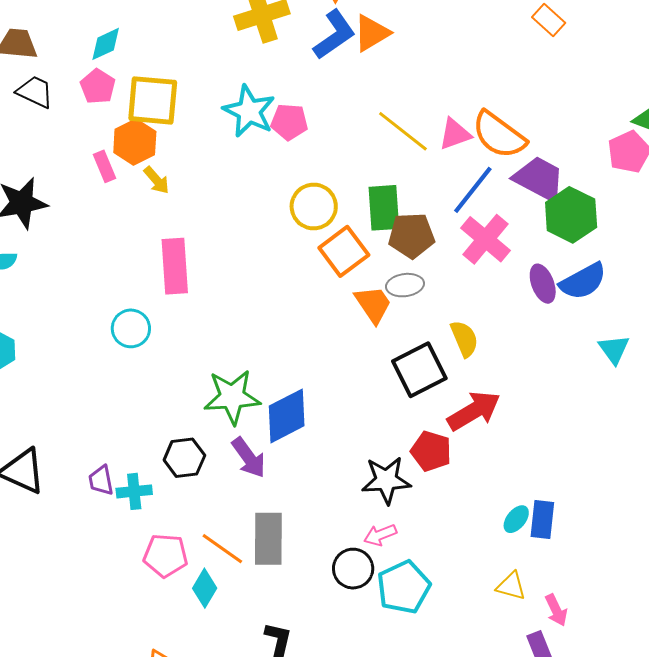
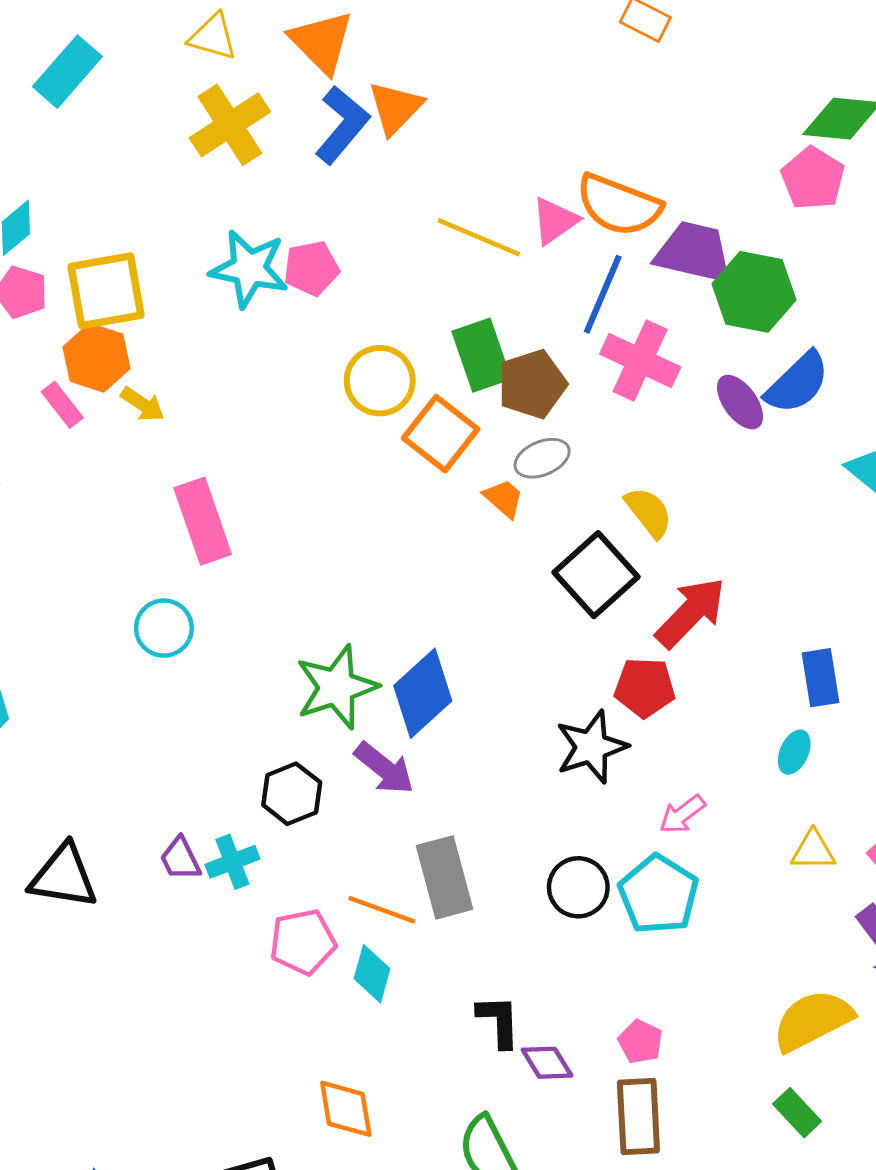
orange trapezoid: (373, 304) -> (504, 498), size x0.7
blue rectangle: (542, 520) -> (820, 678), moved
pink arrow: (380, 535) -> (682, 814), moved

